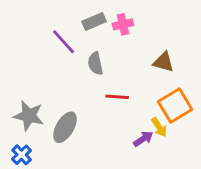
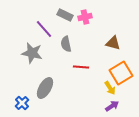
gray rectangle: (94, 21) -> (65, 15), turned 49
gray star: (29, 116) -> (32, 53), moved
purple arrow: (143, 139) -> (112, 106), moved
blue cross: (22, 155) -> (22, 103), moved

